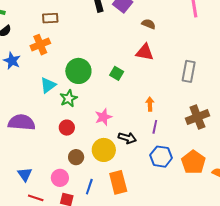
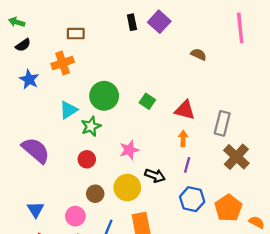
brown semicircle: (149, 24) -> (199, 54), moved
red triangle: (145, 52) -> (185, 110), moved
gray rectangle: (189, 71) -> (222, 123), moved
brown cross: (197, 117) -> (236, 157), turned -30
purple semicircle: (22, 122) -> (36, 150), turned 32

